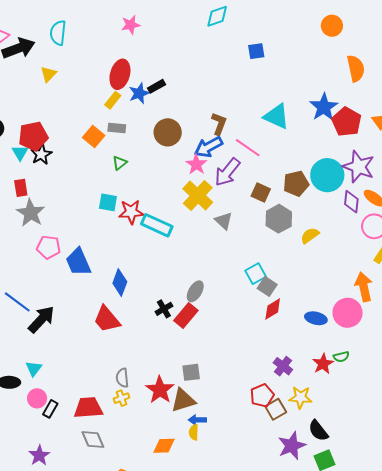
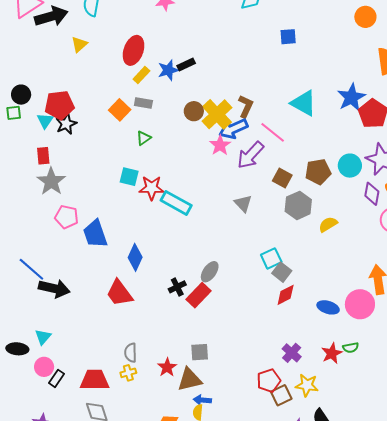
red ellipse: (120, 74) -> (134, 50), moved
brown circle: (168, 132) -> (194, 111), size x0.7
cyan circle: (327, 175) -> (350, 166), size x0.7
yellow cross: (198, 195) -> (217, 114), moved
black arrow: (41, 319) -> (54, 288), turned 56
red star: (160, 390) -> (167, 367), size x0.7

